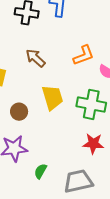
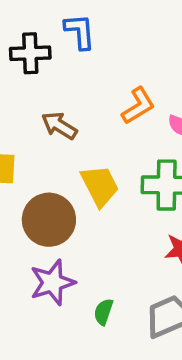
brown circle: (19, 112) -> (49, 220), size x1.8

